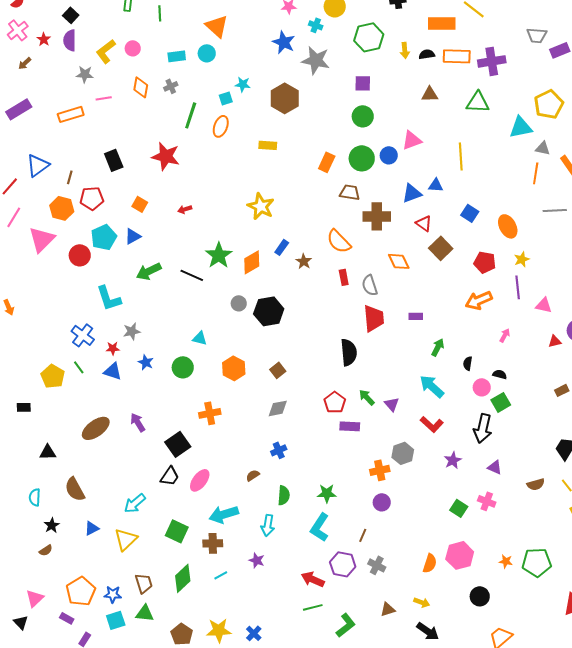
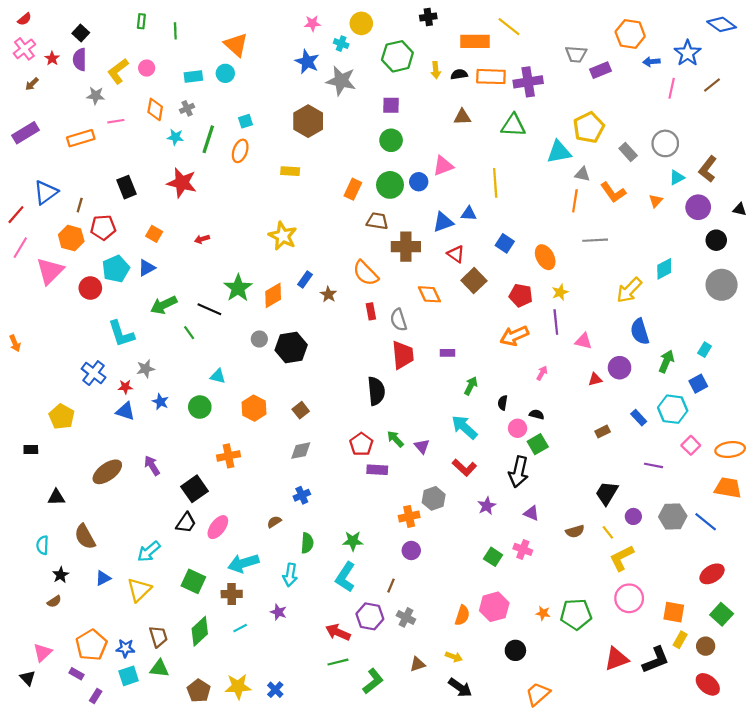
cyan star: (243, 84) -> (175, 137), moved
green line: (79, 367) -> (189, 333), moved

